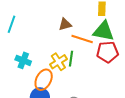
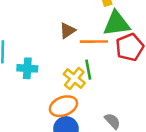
cyan cross: (23, 60) -> (27, 68), moved
orange ellipse: (44, 80) -> (63, 106), turned 60

